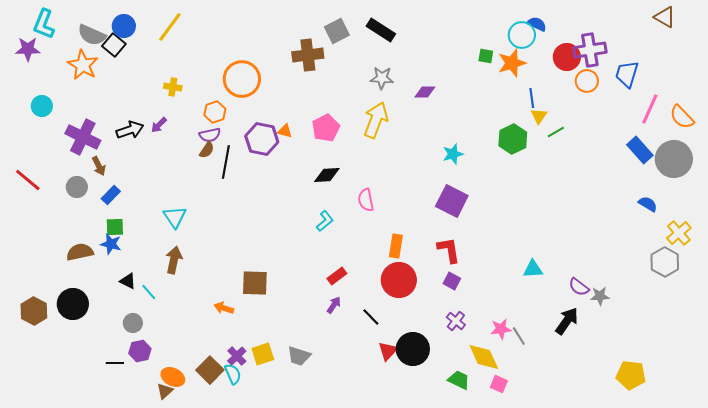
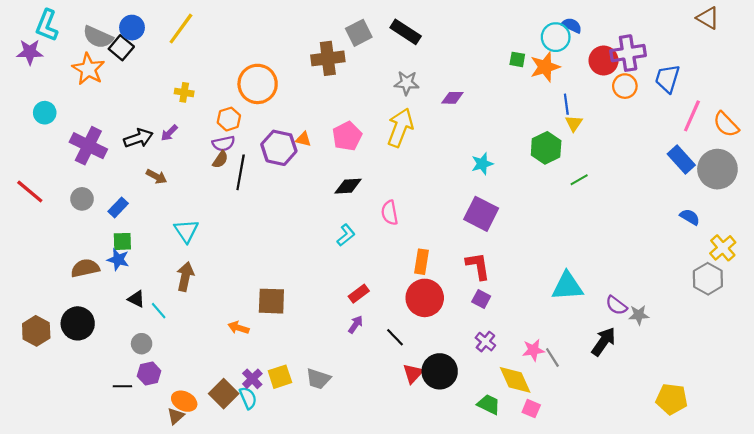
green line: (556, 132) -> (579, 180), moved
brown arrow: (99, 166) -> (156, 177), moved, turned -36
cyan triangle: (533, 269) -> (567, 286), size x1.5

